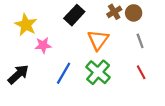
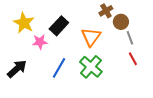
brown circle: (134, 13) -> (121, 22), moved
black rectangle: (74, 15) -> (59, 26), moved
red line: (141, 72) -> (133, 59), moved

